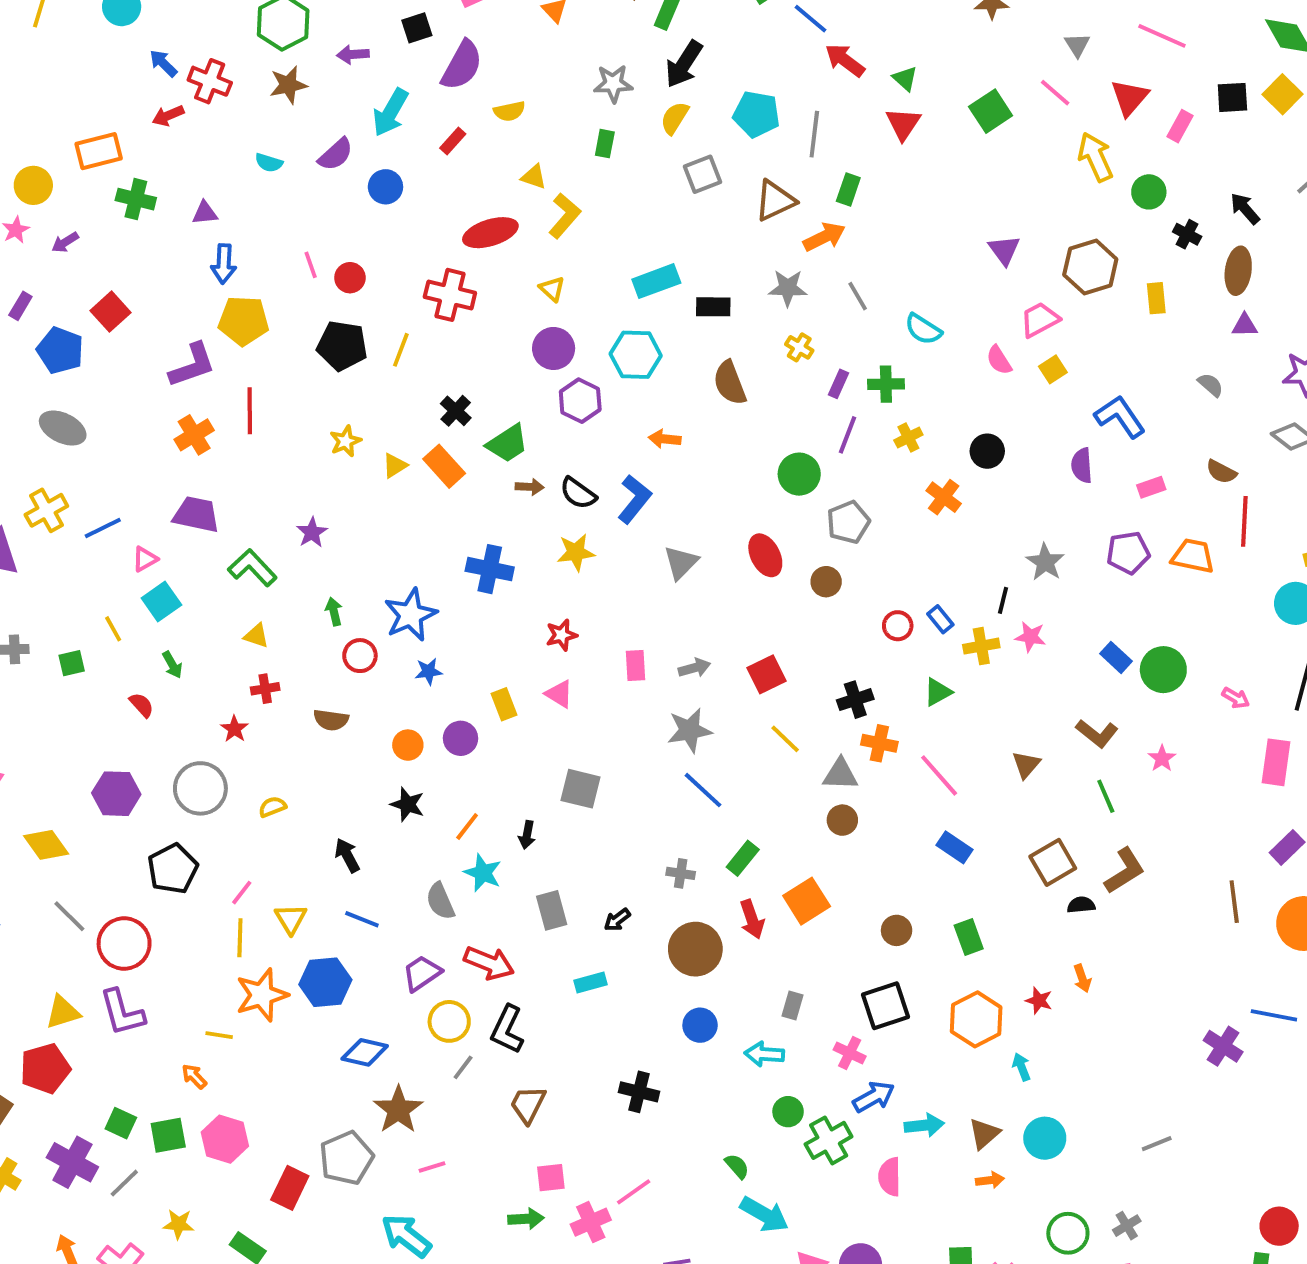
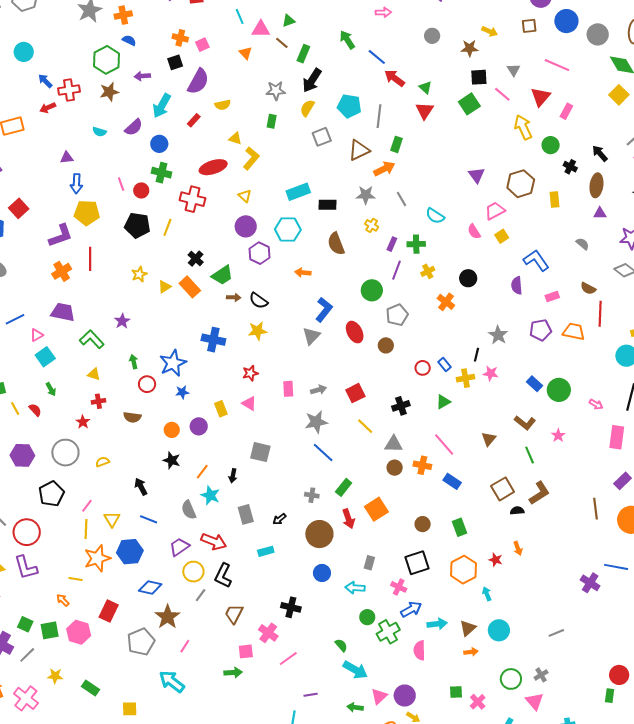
red cross: (210, 81) -> (69, 90), turned -30
black square: (1232, 97) -> (479, 77), moved
green cross: (136, 199) -> (162, 173), moved
blue L-shape: (634, 499) -> (324, 310), moved
yellow line: (113, 629) -> (15, 409), moved
orange cross: (879, 743) -> (422, 465), moved
pink line: (432, 1167) -> (185, 646), turned -40
red rectangle: (290, 1188) -> (109, 611), moved
pink cross: (591, 1222) -> (268, 633), moved, turned -30

